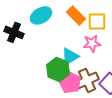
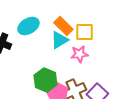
cyan triangle: (70, 56) -> (59, 40), moved

